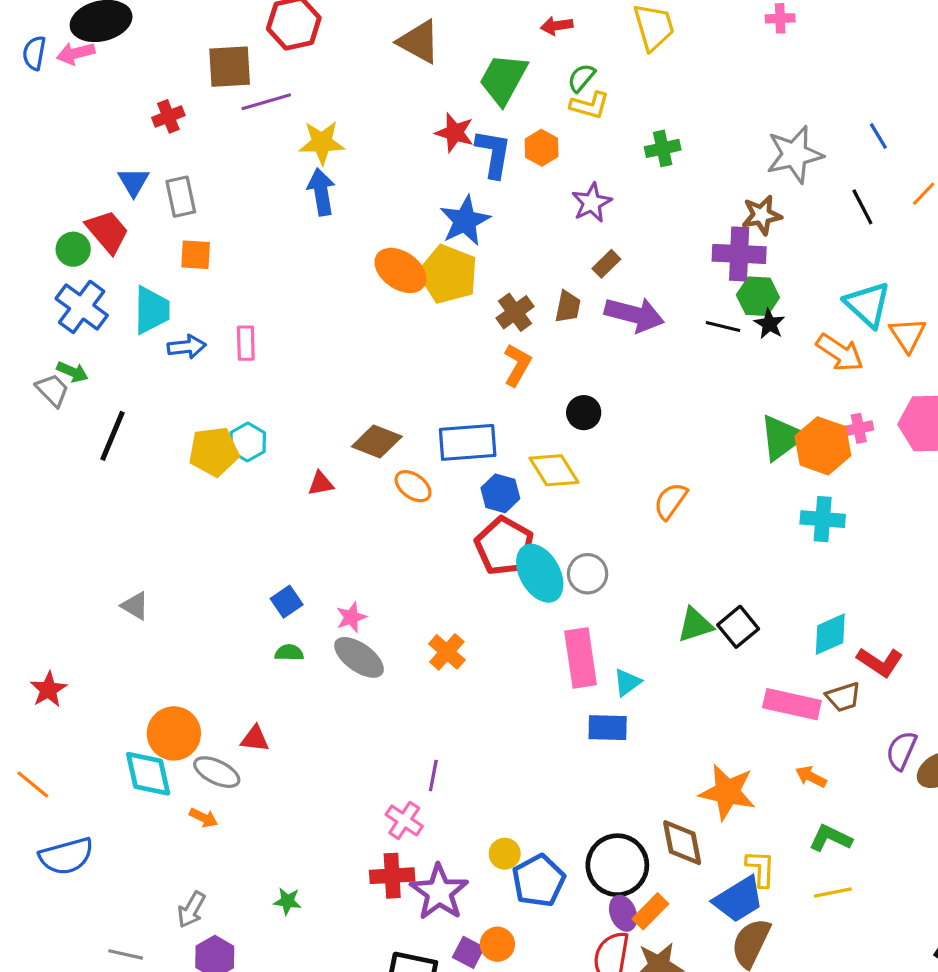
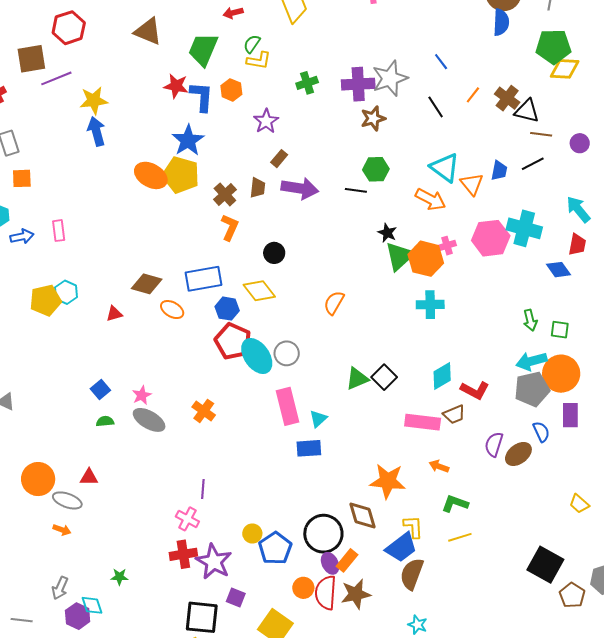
purple cross: (739, 254) -> (358, 84), moved
black star: (769, 324) -> (387, 233), moved
cyan diamond: (148, 774) -> (92, 605), moved, size x0.7
orange circle: (497, 944) -> (303, 588), moved

